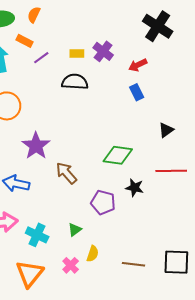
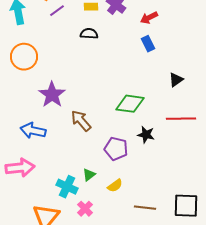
black semicircle: (75, 82) -> (89, 34), size x0.7
cyan cross: (37, 235) -> (67, 187), moved
yellow semicircle: (93, 254) -> (115, 186), moved, turned 35

